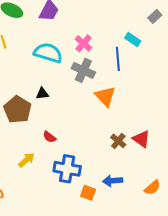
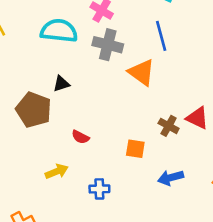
blue line: (118, 59) -> (161, 36), moved
yellow arrow: (26, 160) -> (57, 172), turned 30
blue cross: (67, 169) -> (99, 189), moved, size x0.6
orange square: (88, 193) -> (135, 149), moved

